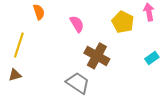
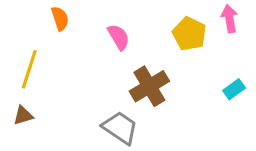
brown cross: (97, 56) -> (149, 86), turned 30

